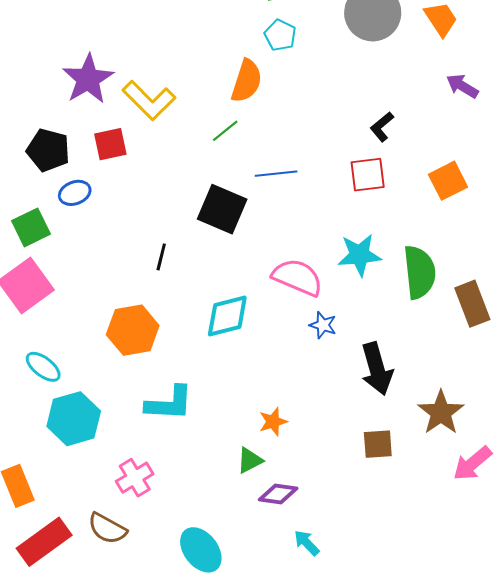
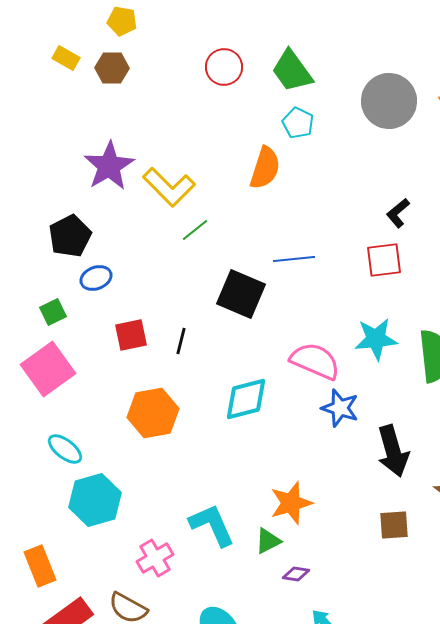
green line: (225, 131) -> (195, 230), moved
red square: (110, 144) -> (131, 335), moved
black pentagon: (48, 150) -> (70, 236), turned 30
green square: (31, 227) -> (53, 312), size x0.7
blue star: (323, 325) -> (340, 408), size x1.4
cyan L-shape: (169, 403) -> (212, 525), moved, turned -117
orange star: (273, 422) -> (291, 503), size x1.5
purple diamond: (278, 494) -> (296, 574), size x0.7

